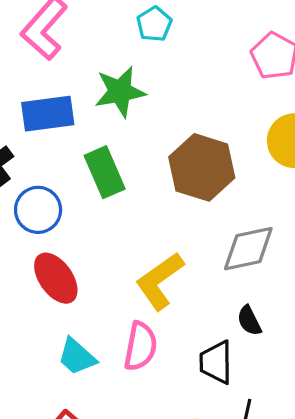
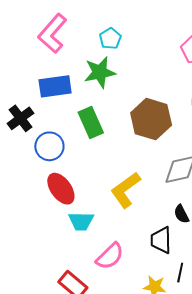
cyan pentagon: (154, 24) -> (110, 39), moved
pink semicircle: (141, 346) -> (110, 256), moved, turned 36
cyan trapezoid: (77, 357) -> (81, 221), moved, turned -40

